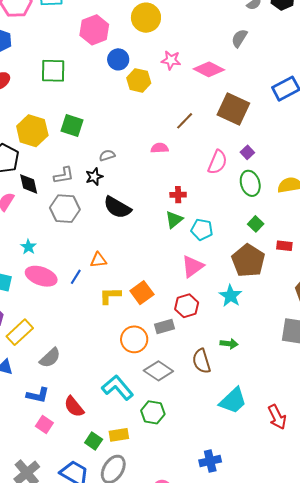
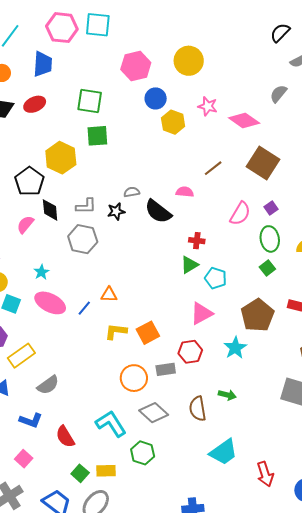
green square: (72, 125) -> (97, 136), moved, turned -30
black semicircle: (117, 207) -> (158, 211), moved
green square: (256, 224) -> (267, 268), moved
pink square: (44, 424) -> (24, 459), moved

